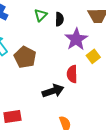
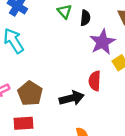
green triangle: (41, 15) -> (65, 12), turned -32
brown pentagon: (25, 57) -> (30, 93), moved

